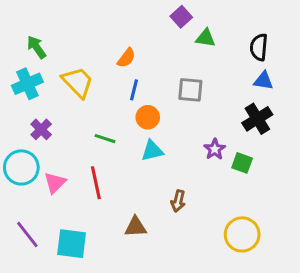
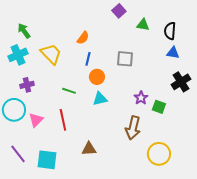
green triangle: (206, 38) -> (143, 25), moved
black cross: (257, 119) -> (181, 82), moved
purple cross: (41, 129) -> (27, 85), turned 32
brown arrow: (178, 201) -> (133, 128), moved, size x1.6

